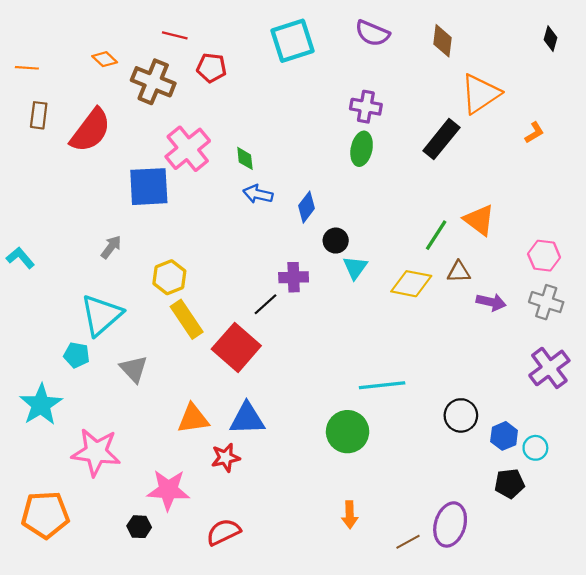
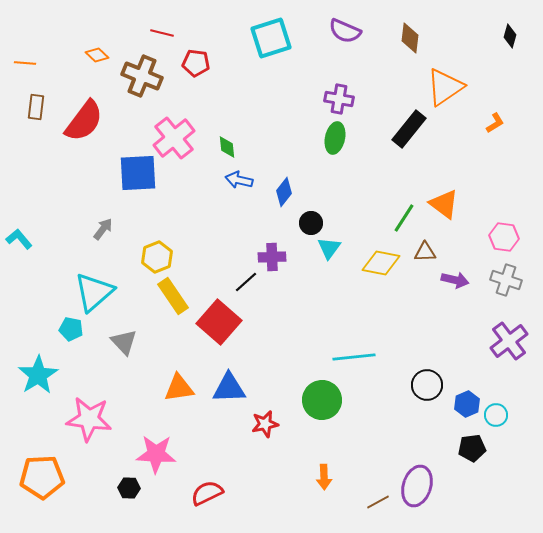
red star: (226, 458) -> (265, 424), moved

